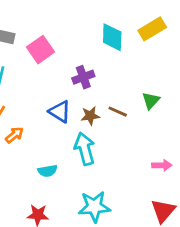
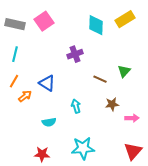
pink square: (41, 50) -> (44, 21), moved
blue triangle: (60, 112) -> (47, 83), moved
brown star: (90, 116) -> (112, 104), moved
cyan arrow: (85, 149) -> (76, 106), size x0.6

